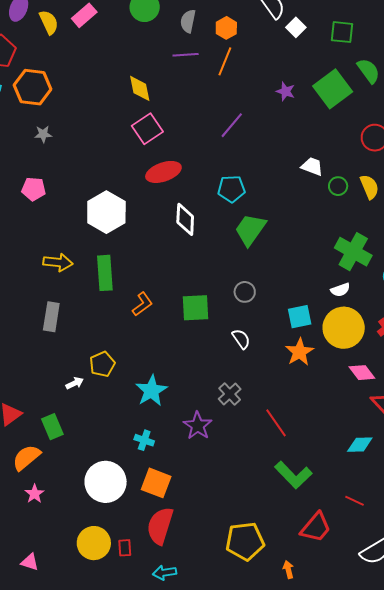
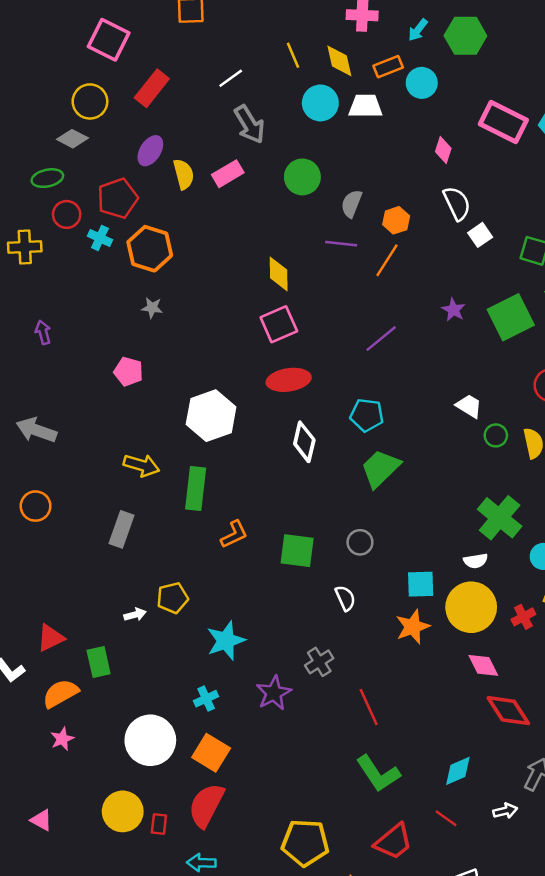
cyan cross: (144, 440) -> (206, 699), turned 36
cyan diamond: (360, 445) -> (458, 771), moved, turned -32

